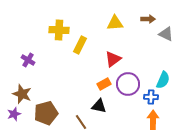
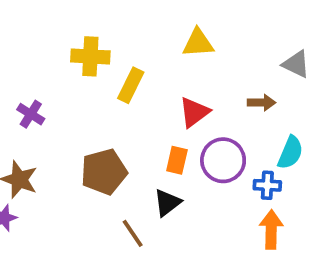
brown arrow: (148, 19) -> (262, 103), moved
orange rectangle: (104, 84) -> (177, 160), turned -48
black triangle: (99, 106) -> (167, 203), turned -49
brown pentagon: (46, 113) -> (104, 172), moved

